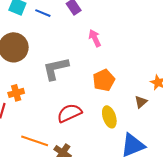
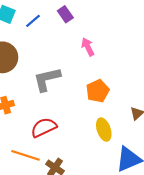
blue line: (43, 13) -> (33, 21), turned -63
red semicircle: (69, 113) -> (44, 127), moved

